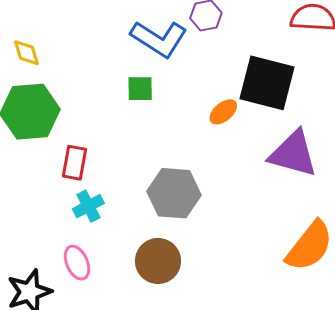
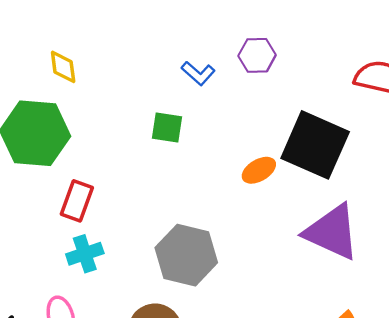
blue L-shape: (159, 39) -> (198, 73), size x0.5
yellow diamond: (26, 53) -> (63, 67), moved

